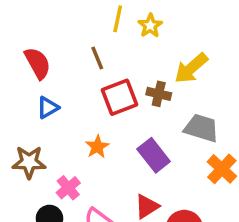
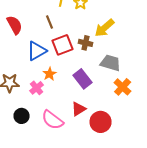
blue triangle: (48, 108) -> (37, 51), moved, size x1.5
pink cross: (68, 188) -> (37, 88), moved

